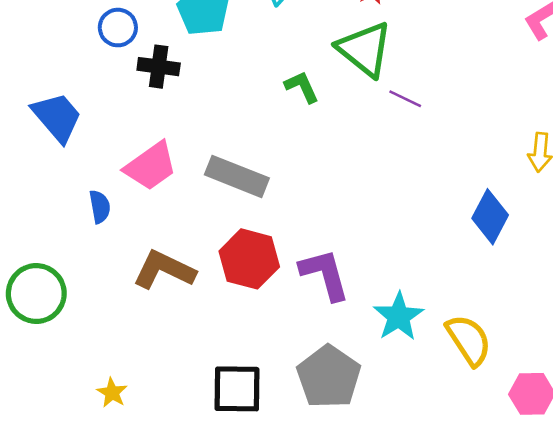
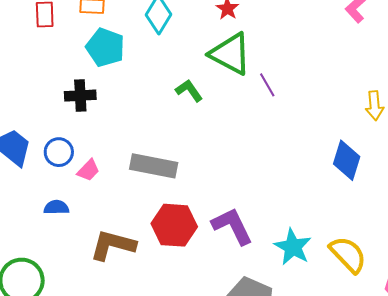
blue circle: (118, 28) -> (59, 152), moved
purple line: (405, 99) -> (267, 85), turned 45
pink trapezoid: (151, 166) -> (88, 170), size x0.6
blue semicircle: (100, 207) -> (56, 207), turned -70

